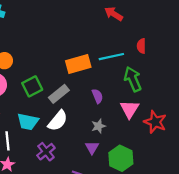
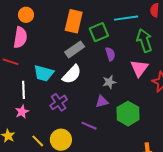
orange rectangle: (78, 64) -> (74, 21), moved, turned -65
green square: (32, 86) -> (99, 32), moved
purple triangle: (92, 147) -> (102, 102), turned 40

